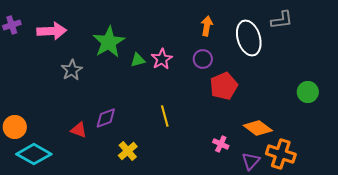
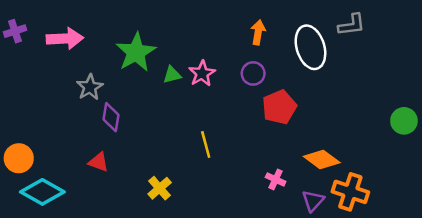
green circle: (308, 92) -> (404, 121), moved
purple diamond: (106, 118) -> (111, 117), moved, turned -60

